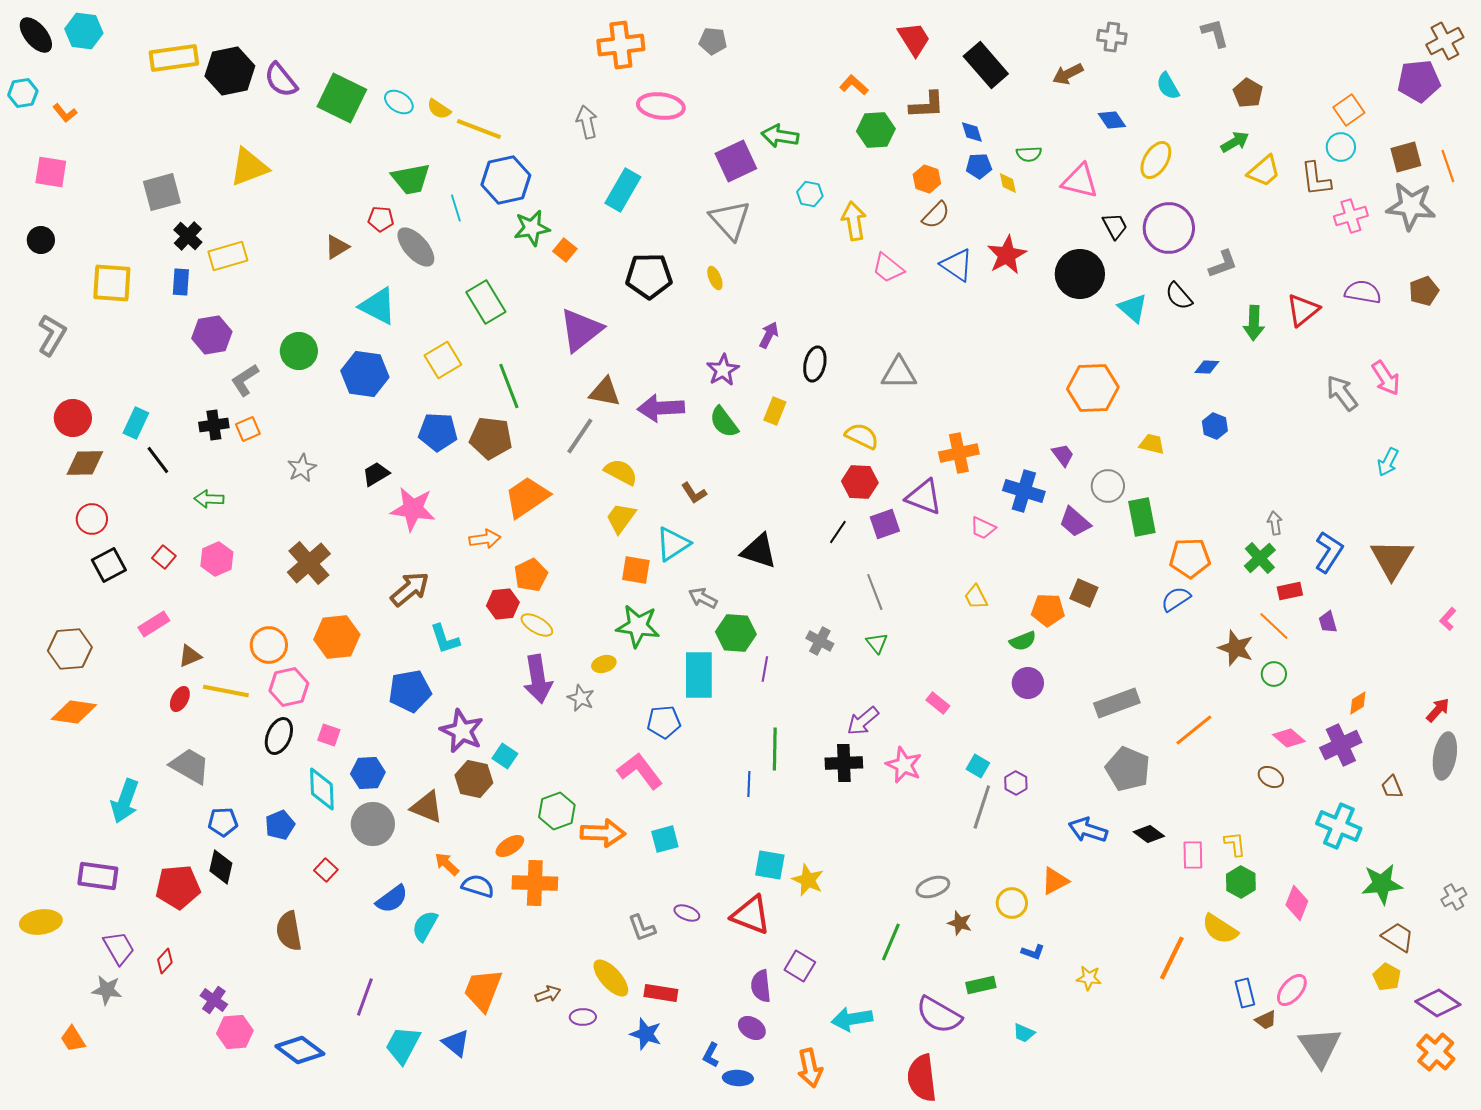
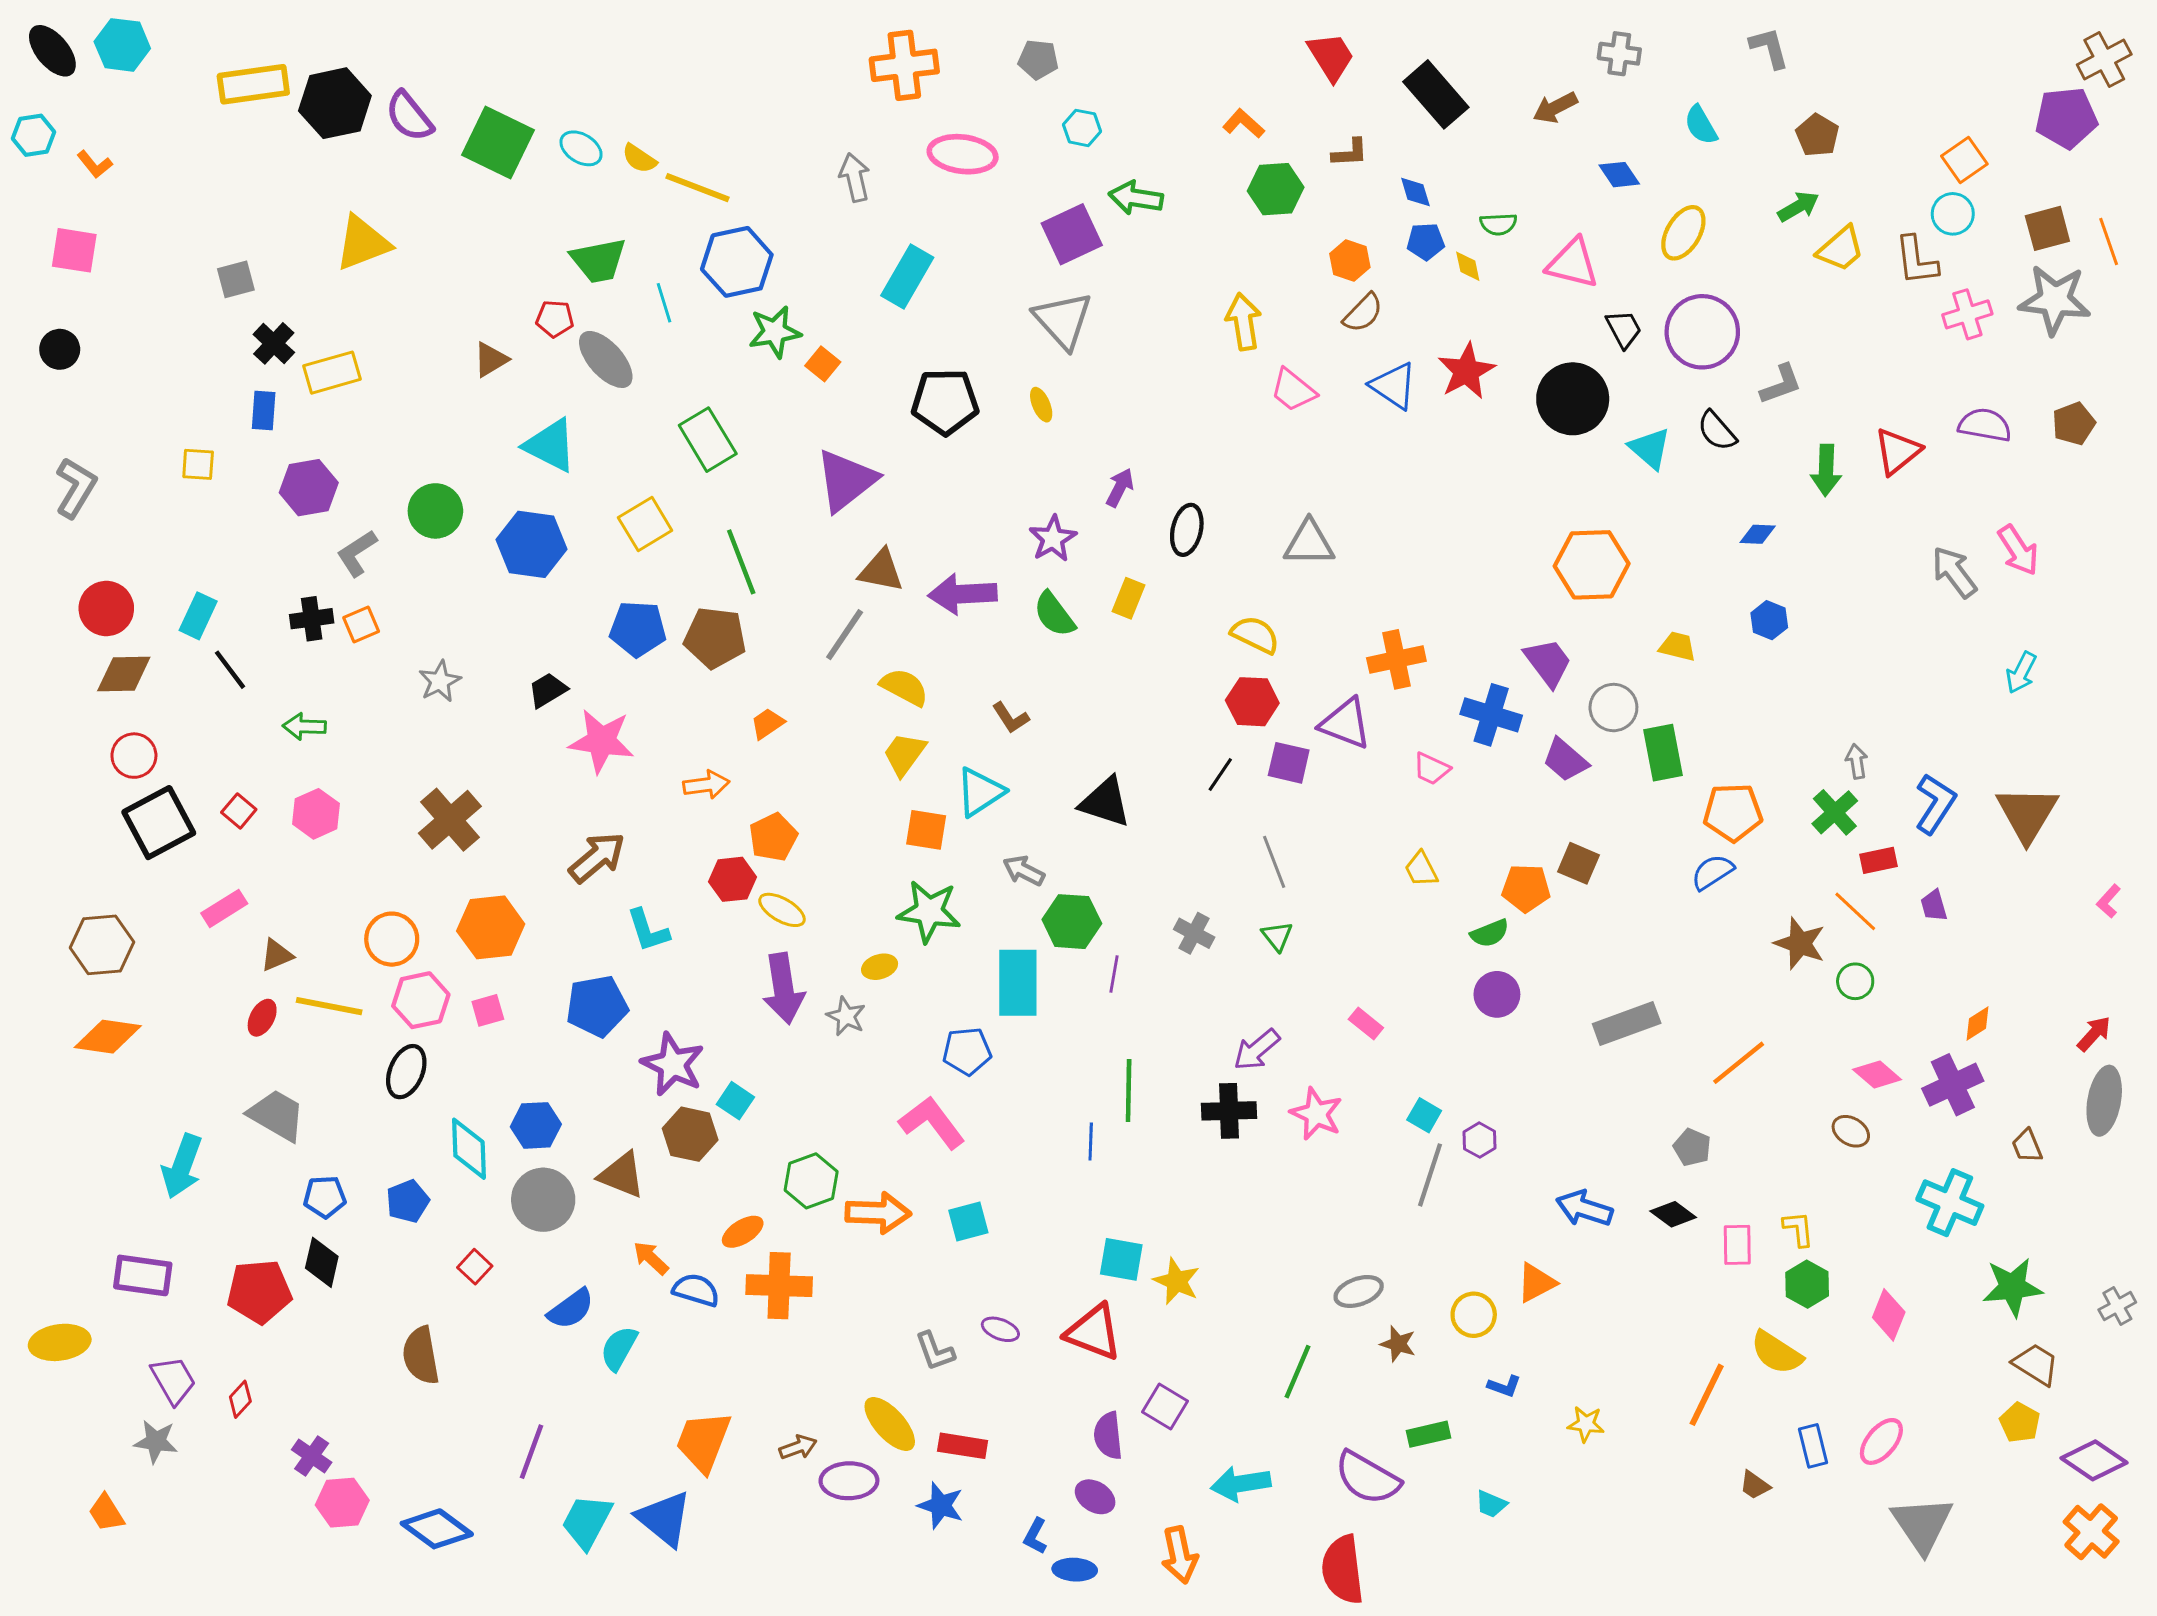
brown L-shape: (927, 105) -> (1350, 153), size x0.7
gray square: (162, 192) -> (236, 279), size x0.7
cyan hexagon: (810, 194) -> (1082, 128), moved
yellow square: (112, 283) -> (198, 464), moved, size x0.6
purple trapezoid: (1063, 455) -> (1548, 662), size x1.5
orange trapezoid: (527, 497) -> (767, 724), size x0.5
purple square: (885, 524) -> (1289, 763), turned 32
black square: (109, 565) -> (159, 823), size x1.4
pink square: (329, 735) -> (488, 1010), moved, turned -35
gray pentagon: (1128, 769) -> (1692, 1147), moved, size x0.6
purple ellipse: (583, 1017) -> (849, 1481), size x1.5
brown trapezoid: (1266, 1020) -> (1755, 1485), moved, turned 60
blue triangle: (456, 1043) -> (664, 1519), size x1.4

